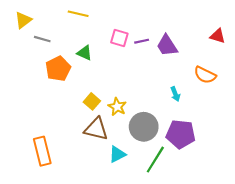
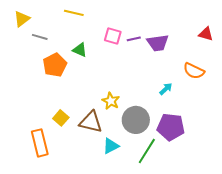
purple trapezoid: (167, 45) -> (158, 43), turned -65
cyan arrow: (175, 94) -> (166, 89), turned -112
yellow square: (92, 101) -> (61, 118), moved

